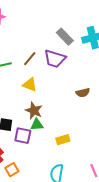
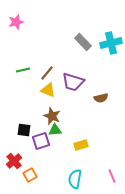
brown line: (30, 59) -> (47, 73), moved
purple trapezoid: (55, 59) -> (73, 82), moved
purple square: (23, 136) -> (41, 141), turned -30

